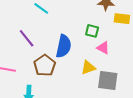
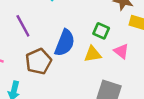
pink triangle: (103, 48) -> (121, 51), moved
yellow triangle: (88, 68) -> (93, 54), moved

